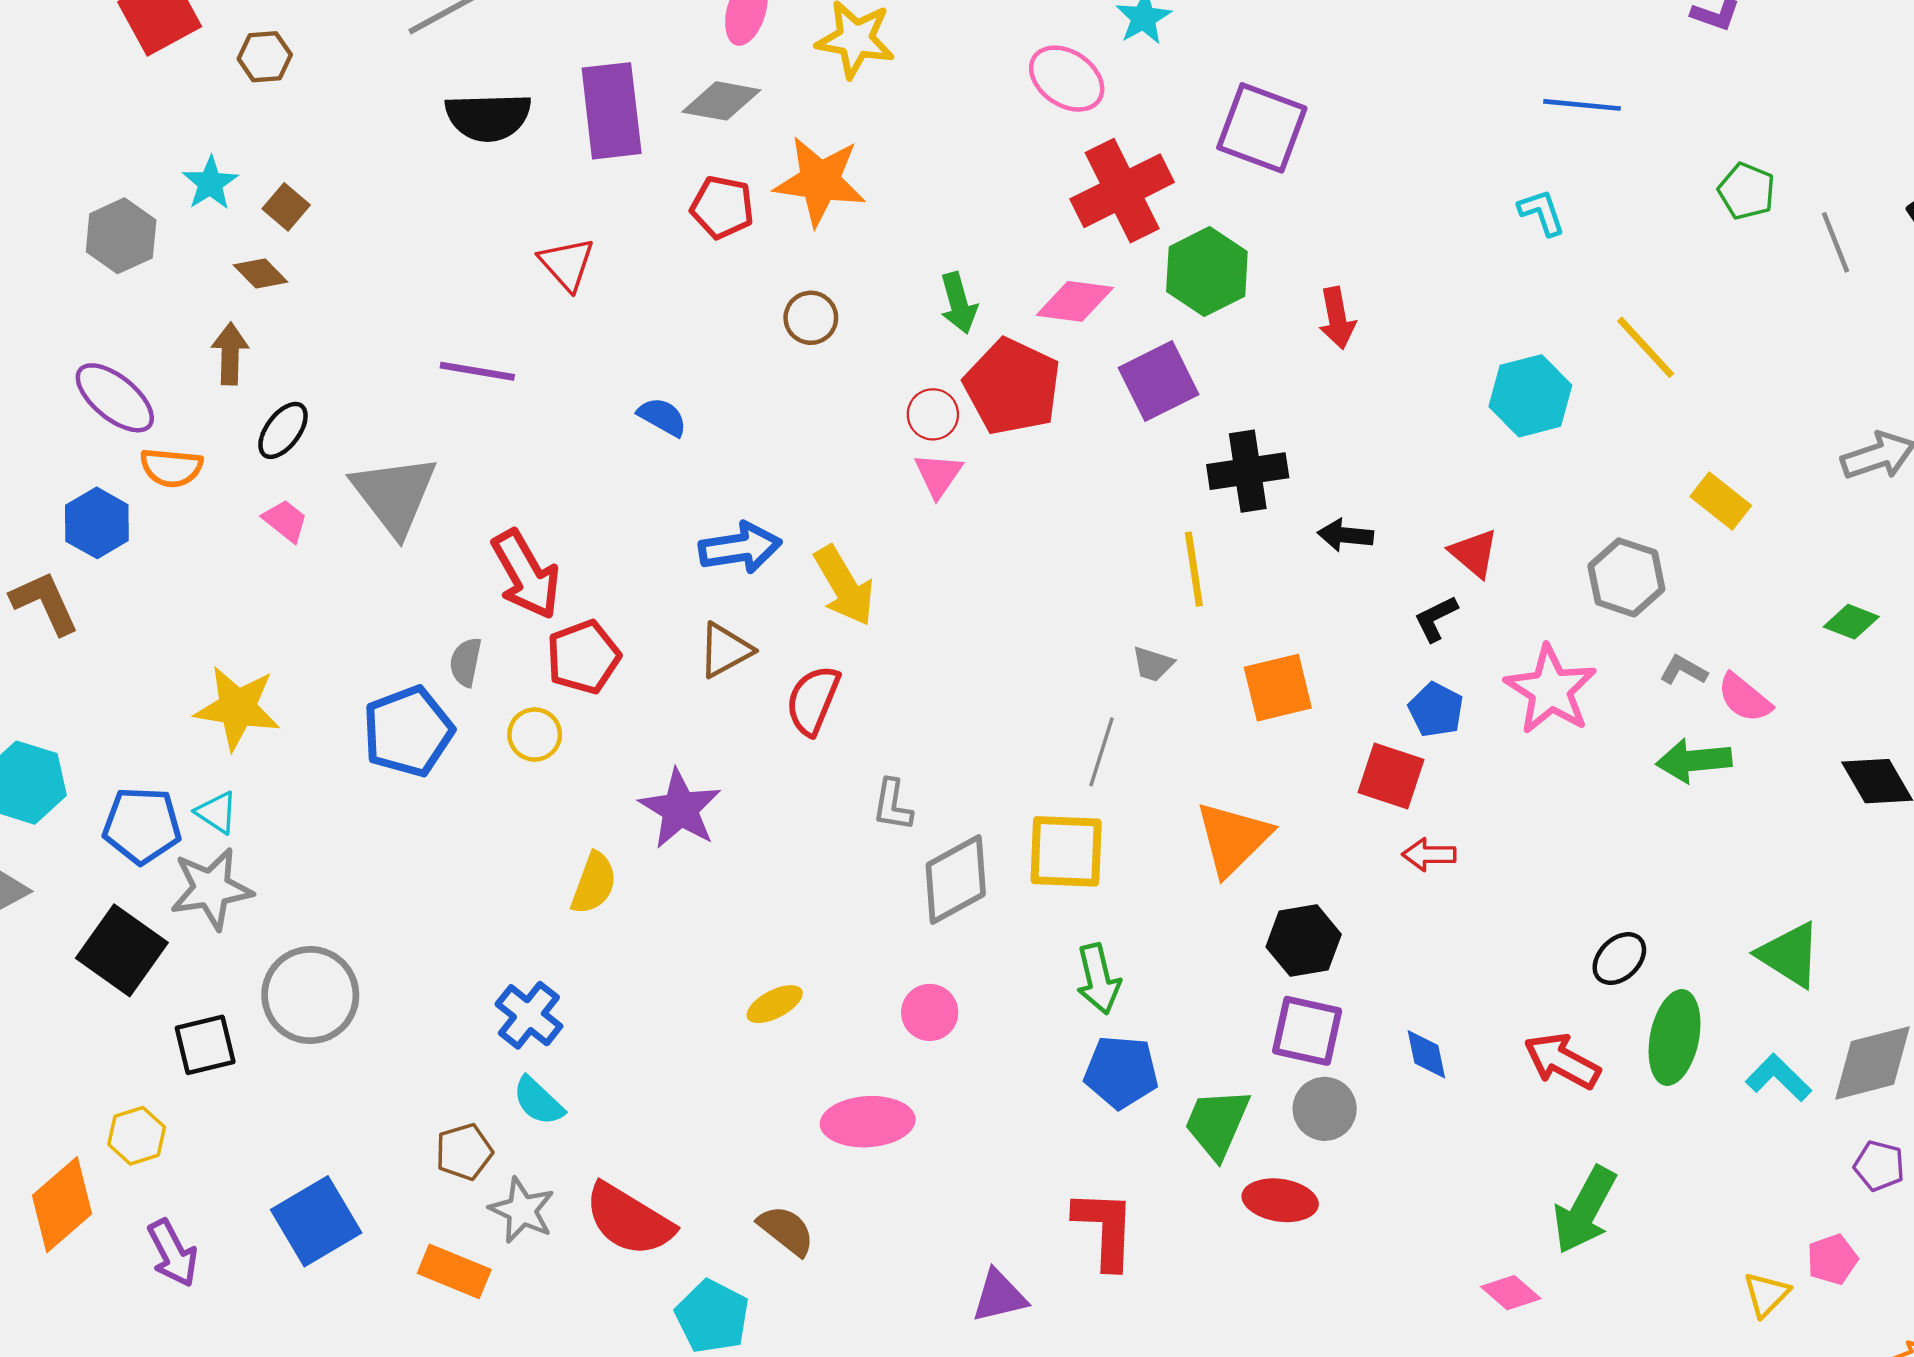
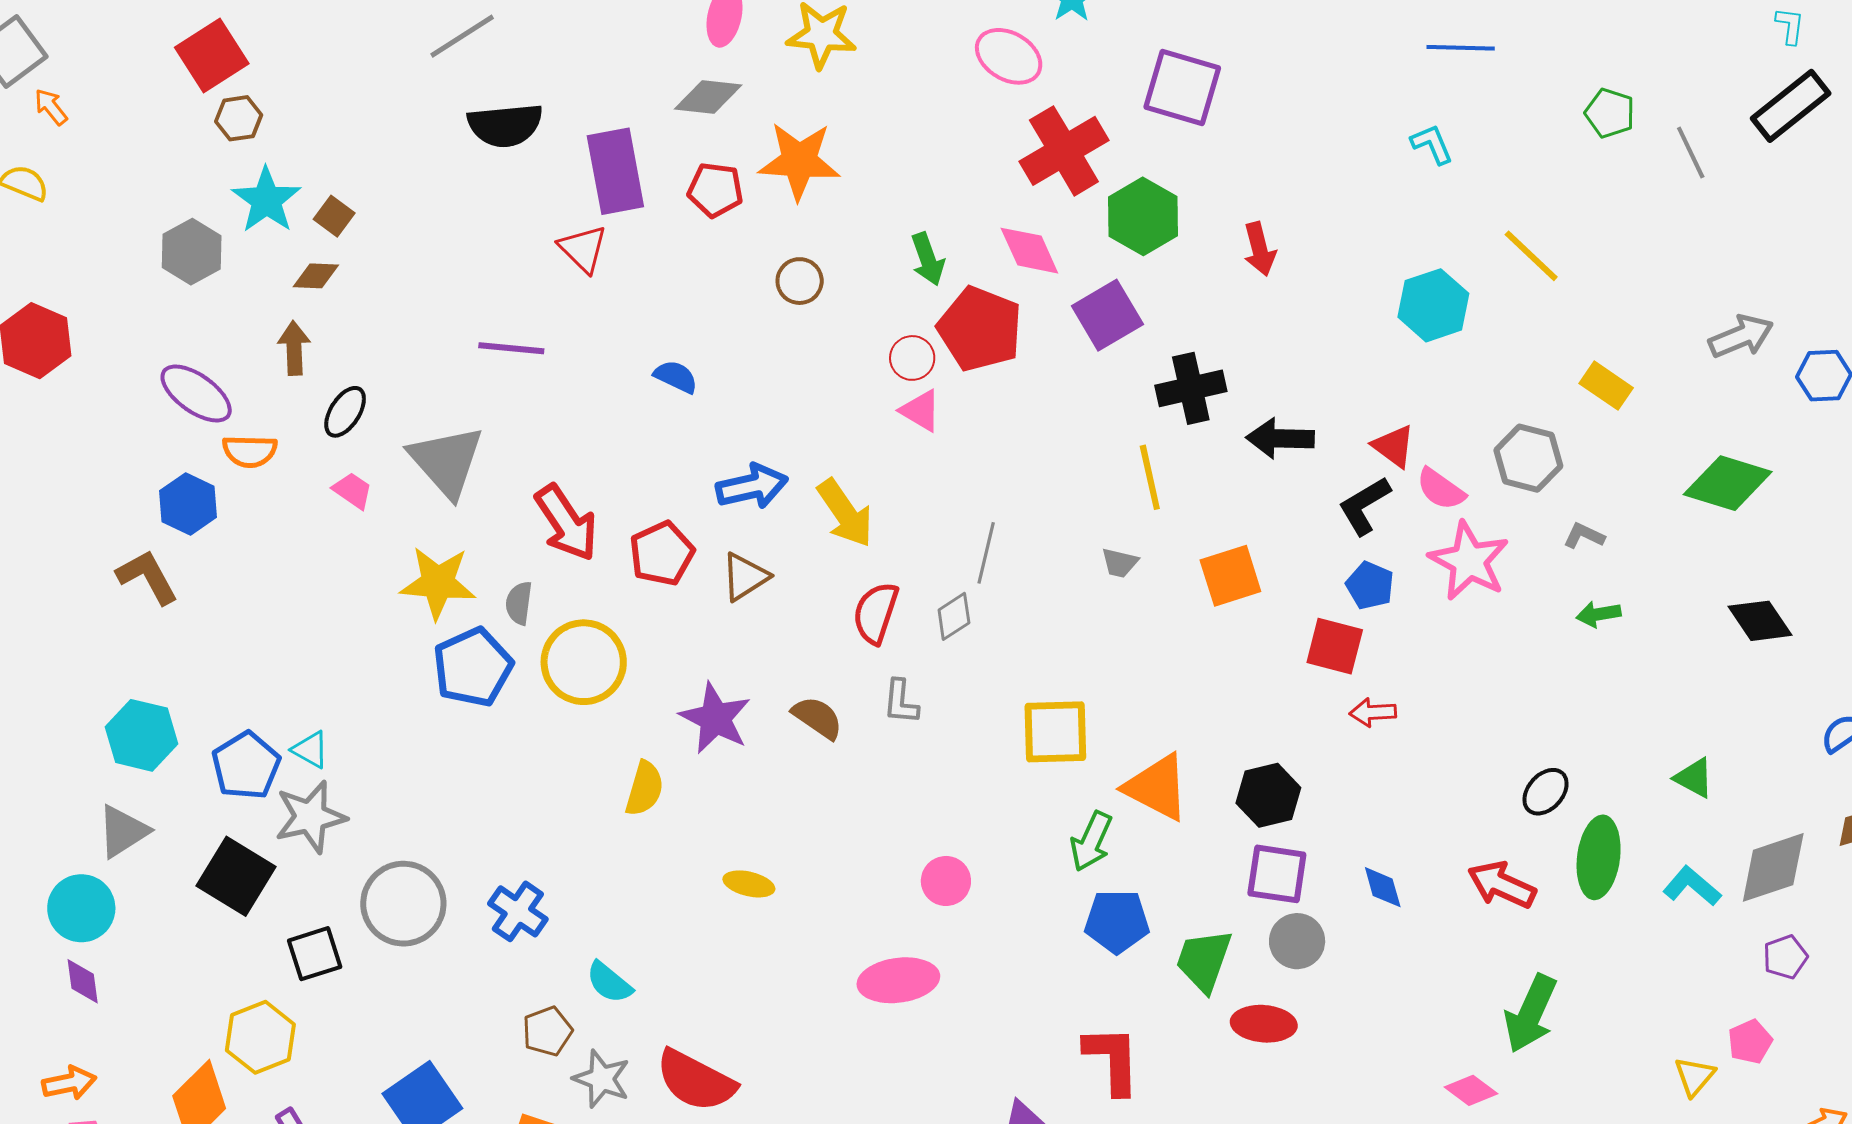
brown hexagon: (265, 57) -> (239, 118), moved
purple rectangle: (612, 111) -> (615, 171), moved
cyan star: (210, 183) -> (266, 200), size x1.4
brown diamond: (261, 274) -> (316, 276), turned -39
pink diamond: (1075, 301) -> (1029, 251), turned 62
pink triangle: (938, 475) -> (921, 411), turned -30
black arrow: (1345, 535) -> (1280, 438), size x1.4
black L-shape: (1436, 618) -> (1364, 506), size x1.4
green diamond: (1851, 622) -> (1728, 483), size x1.8
red pentagon: (583, 657) -> (662, 554), moved
pink semicircle: (1744, 698) -> (1441, 489), moved
red semicircle: (813, 700) -> (876, 613), moved
yellow star: (237, 708) -> (438, 583), moved
yellow circle: (535, 735) -> (584, 662), size x1.8
gray line: (1102, 752) -> (986, 553), moved
green arrow: (1694, 761) -> (1599, 614), size x0.7
blue pentagon: (142, 825) -> (246, 766), turned -30
orange triangle: (1233, 838) -> (1157, 787), moved, turned -44
gray diamond: (956, 880) -> (954, 616), moved, size x0.6
green triangle: (1790, 955) -> (1694, 778), size x0.7
green arrow: (1098, 979) -> (1091, 841), turned 42
yellow ellipse: (775, 1004) -> (749, 884), moved, turned 45
blue cross: (529, 1015) -> (518, 911), moved
yellow hexagon: (137, 1136) -> (260, 1037), size x1.4
purple pentagon: (1879, 1166) -> (1785, 957), turned -30
brown semicircle: (786, 1230) -> (817, 718), moved

